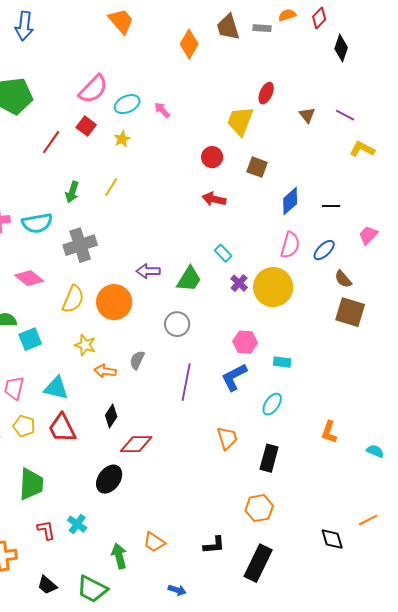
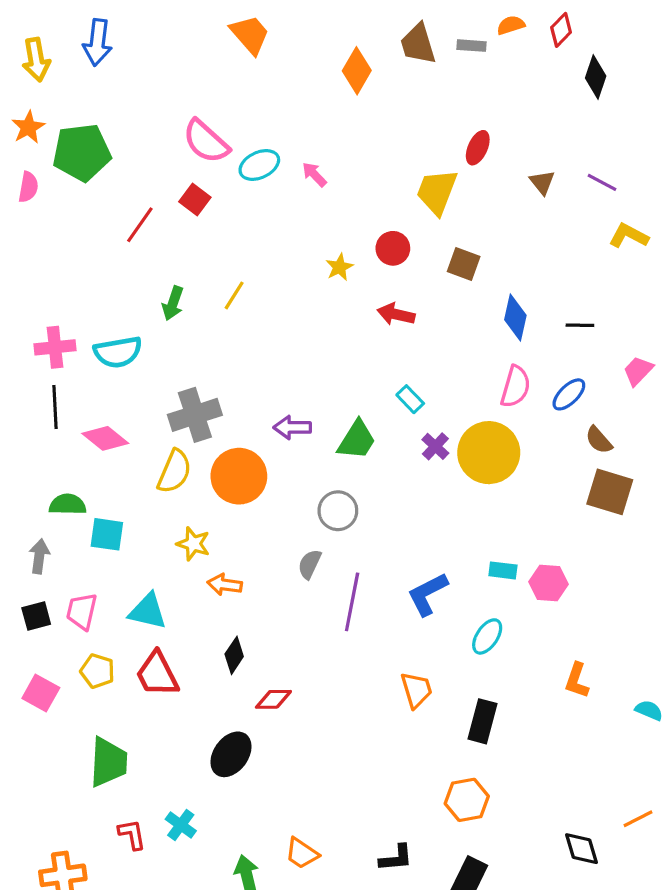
pink semicircle: (93, 89) -> (206, 141), turned 88
yellow star: (122, 139) -> (339, 267), moved
blue diamond: (290, 201) -> (515, 317), turned -36
gray cross: (80, 245) -> (195, 415), moved
cyan square: (30, 339) -> (107, 534), turned 30
pink hexagon: (245, 342) -> (548, 583), moved
gray semicircle: (137, 360) -> (310, 564), moved
red diamond: (136, 444) -> (273, 699), size x0.7

